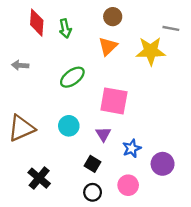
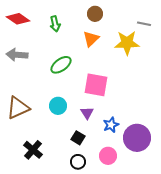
red diamond: (37, 23) -> (18, 19), moved, turned -60
gray arrow: (20, 65) -> (17, 55), size x1.5
purple circle: (163, 164) -> (137, 138), size x1.4

